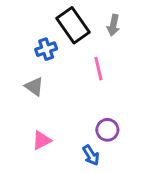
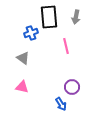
black rectangle: (73, 25) -> (49, 17), turned 30
pink triangle: (42, 140) -> (22, 87), moved, turned 40

